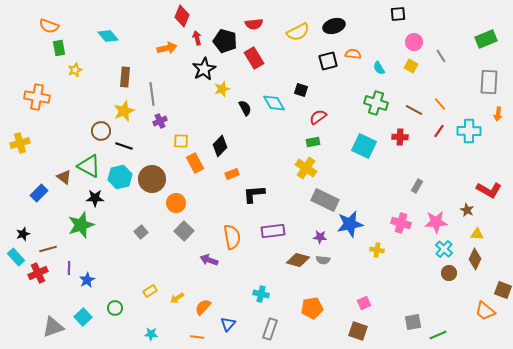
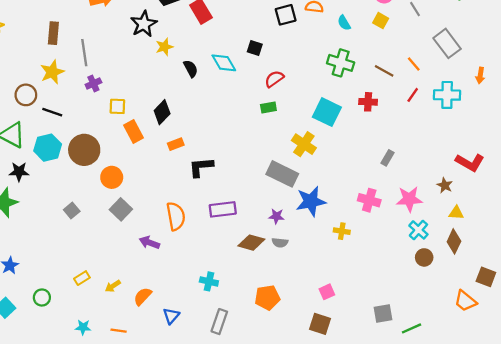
gray rectangle: (489, 82) -> (447, 43), moved, turned -40
yellow cross: (306, 168) -> (304, 144), moved
orange line: (197, 337) -> (119, 331), moved

